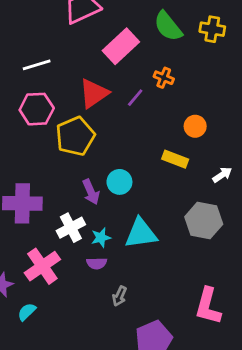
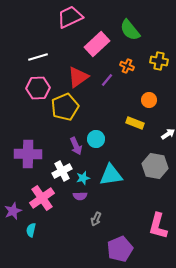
yellow cross: (212, 29) -> (159, 61), moved
cyan semicircle: (27, 312) -> (31, 230), turned -32

